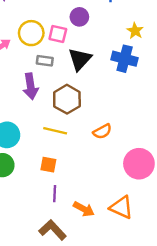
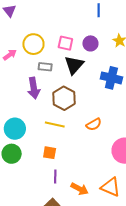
purple circle: (79, 17) -> (90, 43), moved
pink square: (58, 34) -> (65, 43), moved
blue cross: (125, 59) -> (111, 78), moved

